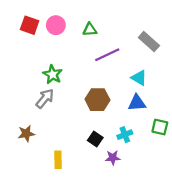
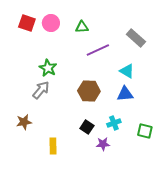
green square: (160, 127) -> (145, 131), moved

